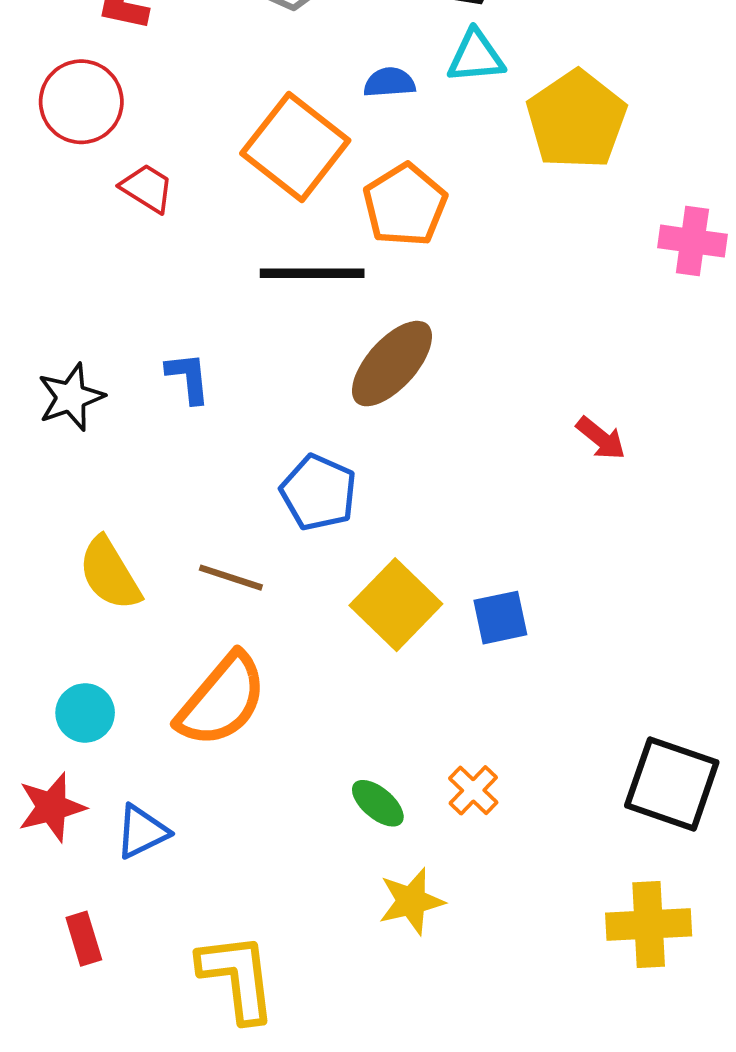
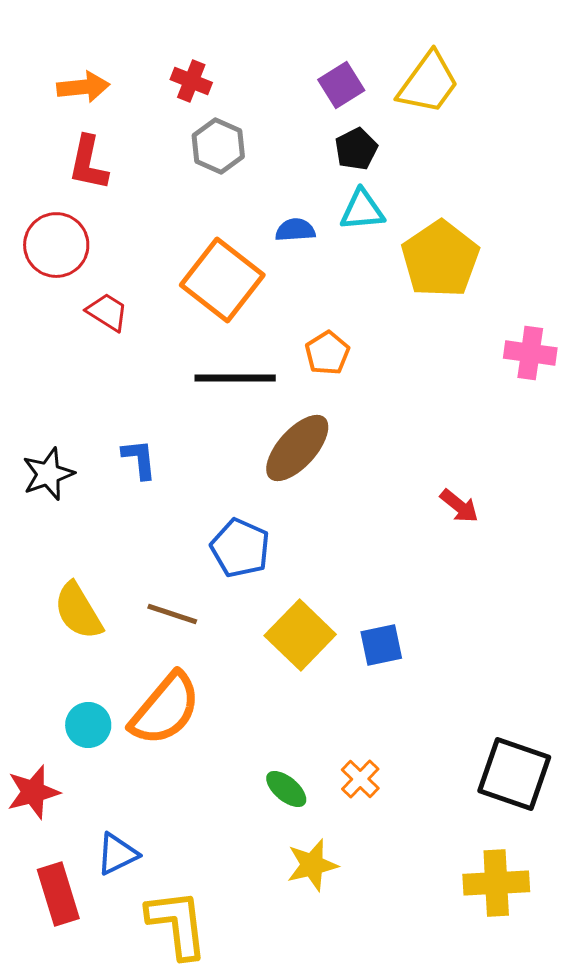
orange pentagon: (405, 205) -> (327, 353), moved, size x0.7
cyan circle: (85, 713) -> (88, 725), moved
blue triangle: (142, 832) -> (117, 854), moved
red rectangle: (84, 939) -> (58, 894), size x1.5

